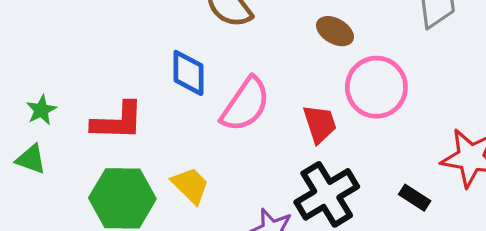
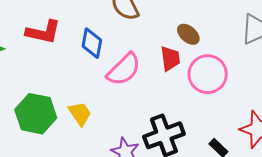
red L-shape: (118, 121) -> (43, 32), moved
red trapezoid: (320, 124) -> (170, 59), moved

